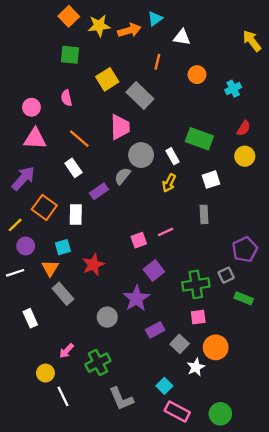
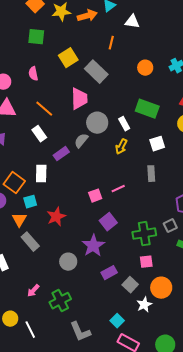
orange circle: (197, 75) -> (145, 68), moved
orange square: (44, 207) -> (14, 183), moved
yellow circle: (45, 373) -> (10, 319), moved

